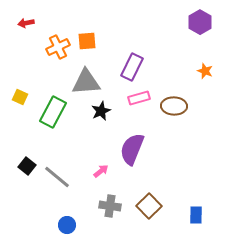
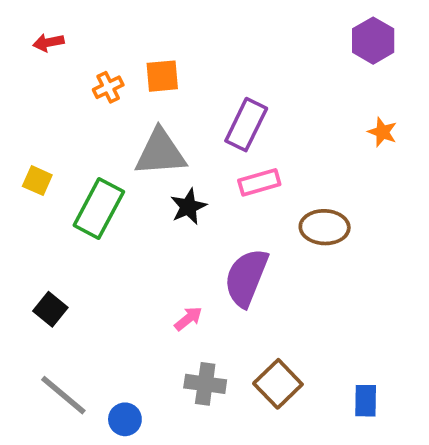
orange cross: (58, 47) -> (108, 87), size x0.7
brown ellipse: (174, 106) -> (325, 227), moved
gray line: (57, 177) -> (63, 395), moved

